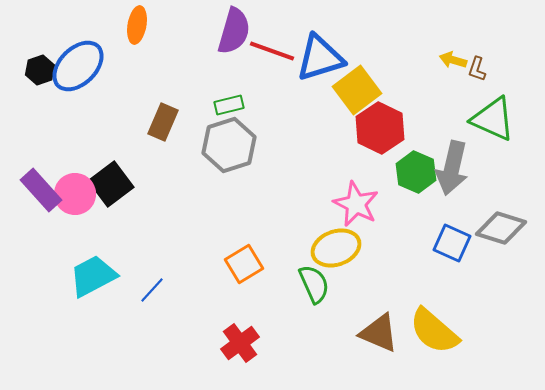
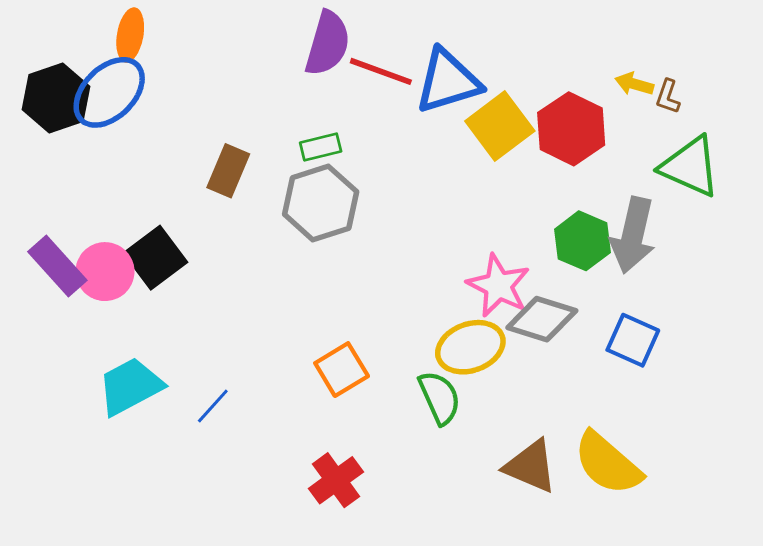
orange ellipse: (137, 25) -> (130, 35), moved
black hexagon: (40, 70) -> (56, 98), size x1.6
red hexagon: (380, 128) -> (571, 129), moved
gray diamond: (501, 228) -> (542, 319), moved

